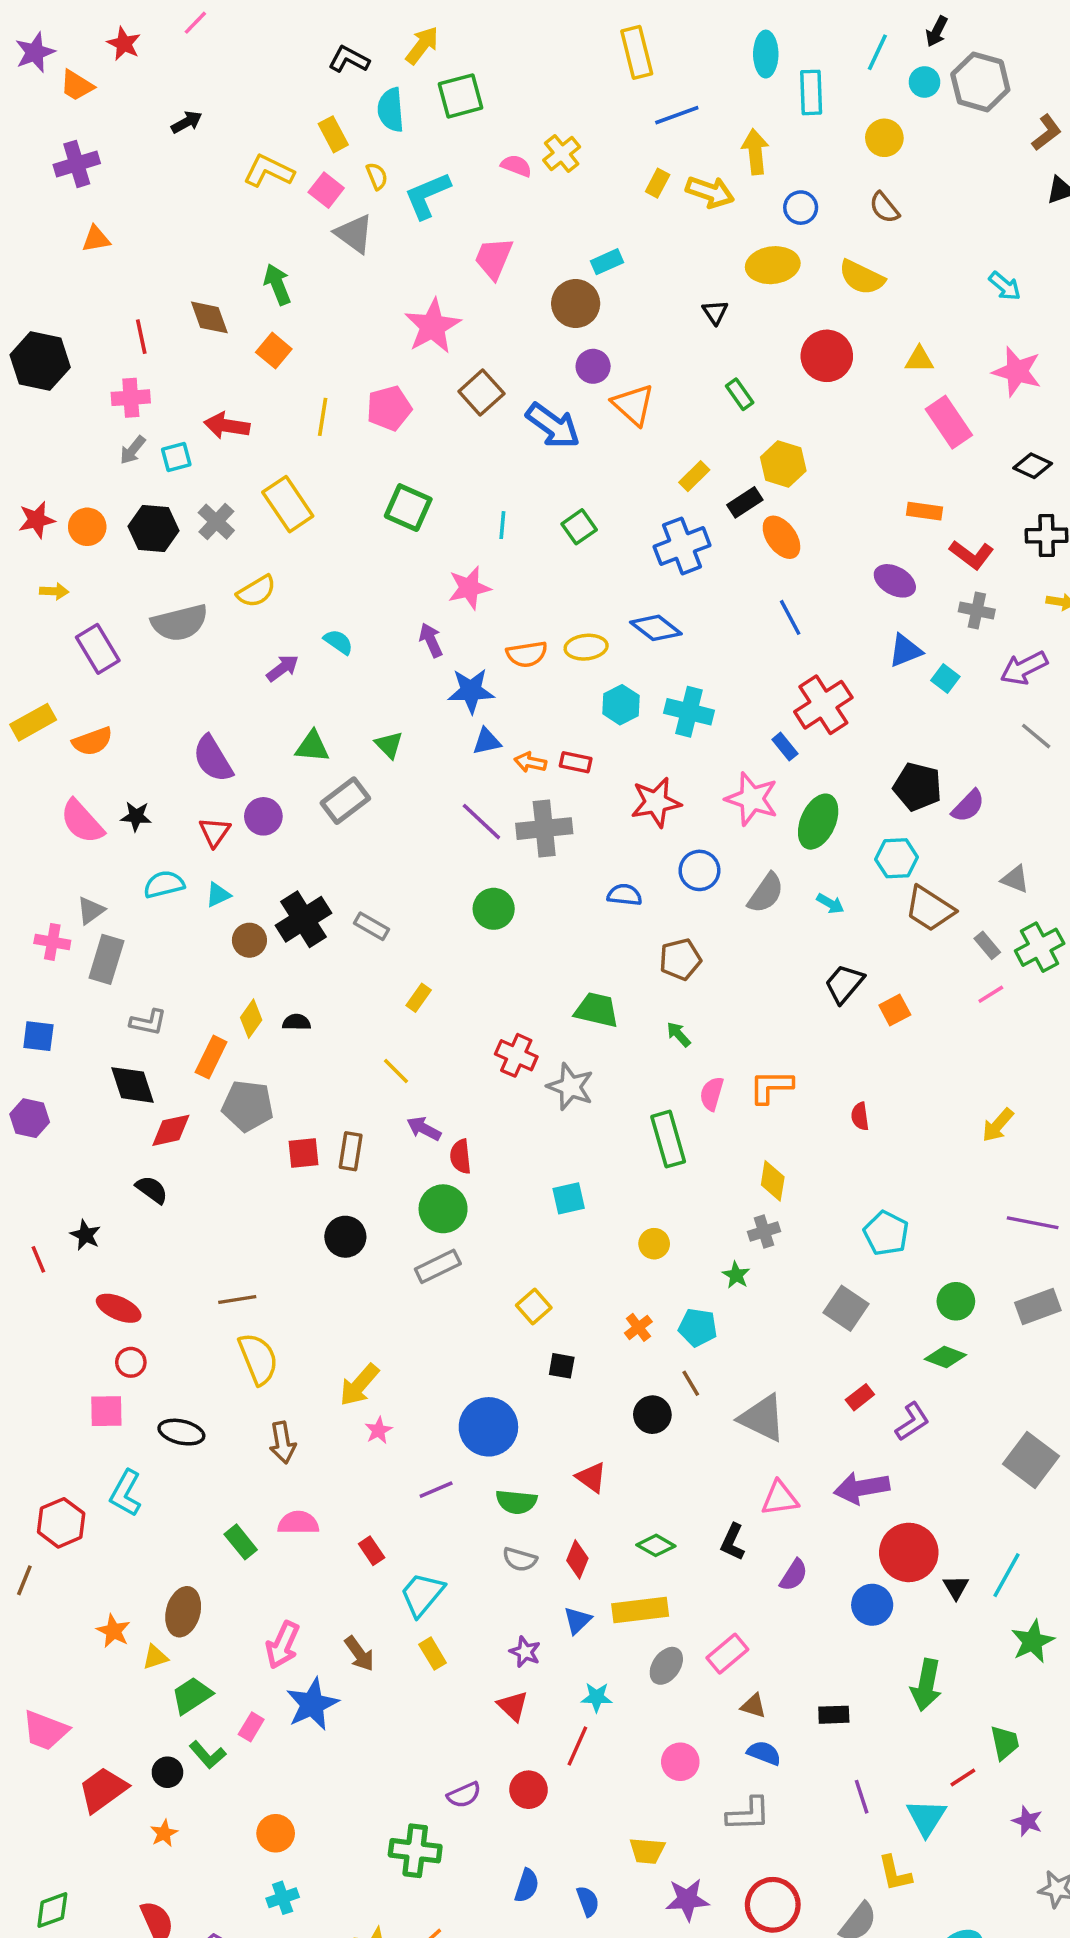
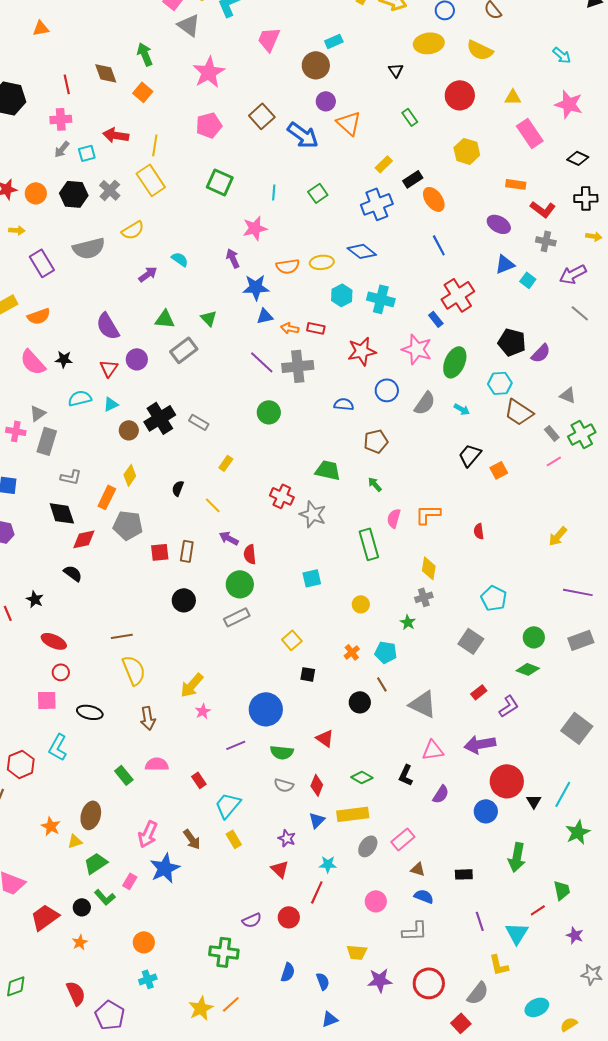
pink star: (433, 326) -> (209, 72), moved
yellow line: (323, 417) -> (155, 145), moved
yellow hexagon: (783, 464) -> (467, 151), moved
black semicircle: (297, 1022) -> (178, 488), moved, turned -70

